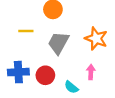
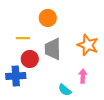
gray trapezoid: (58, 43) -> (53, 49), turned -30
red circle: (45, 75) -> (30, 59), moved

